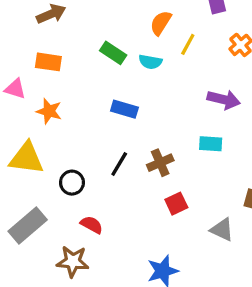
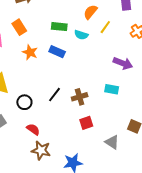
green rectangle: (113, 53) -> (59, 27), turned -35
orange rectangle: (48, 62) -> (19, 27), turned 42
blue rectangle: (124, 109) -> (57, 52), moved
orange star: (49, 111) -> (30, 52), moved
brown star: (73, 261) -> (41, 150), moved

